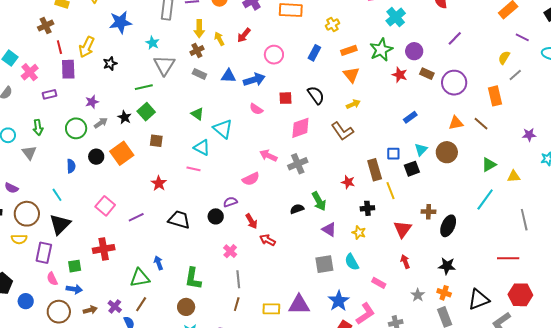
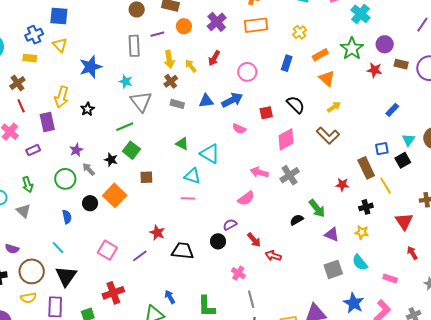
red line: (59, 47) -> (21, 106), moved
gray arrow: (101, 123) -> (89, 169), turned -88
red star: (159, 183) -> (157, 233), moved

